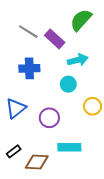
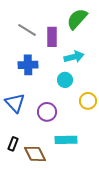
purple rectangle: (55, 39) -> (52, 37), turned 48
blue triangle: (16, 108) -> (15, 103), turned -35
black rectangle: (14, 151) -> (13, 144), turned -32
brown diamond: (37, 162) -> (35, 154), turned 60

